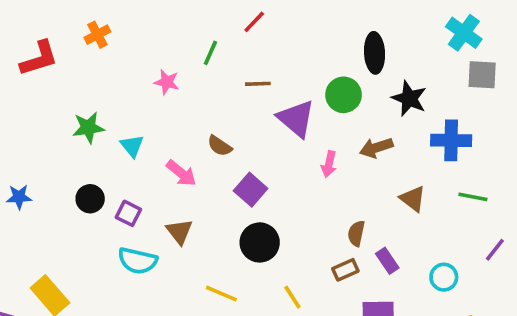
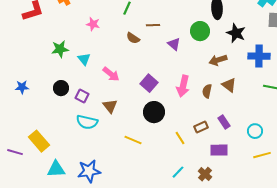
pink star: (167, 82) -> (93, 24), moved
purple triangle: (296, 119) -> (174, 44), size x0.6
brown semicircle: (220, 146) -> (133, 38), moved
pink arrow: (329, 164) -> (183, 86), moved, size x1.5
brown triangle: (413, 199) -> (229, 85), moved
brown semicircle: (356, 233) -> (207, 91), moved
yellow line: (292, 297) -> (180, 138), moved

